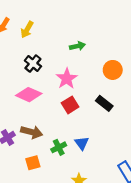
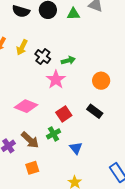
black cross: (33, 63) -> (43, 57), moved
pink star: (67, 79) -> (56, 80), moved
brown arrow: (32, 132) -> (30, 140), turned 30
green cross: (59, 147) -> (53, 134), moved

